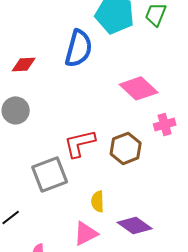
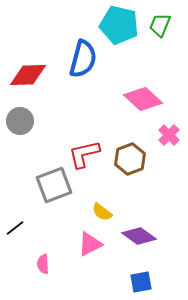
red diamond: (24, 64) -> (28, 75), size x1.5
pink cross: (165, 124) -> (169, 135), turned -30
yellow semicircle: (98, 201) -> (102, 212), turned -50

